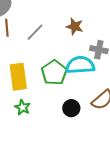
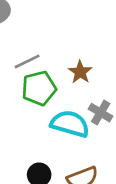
green pentagon: (54, 73) -> (39, 88), moved

